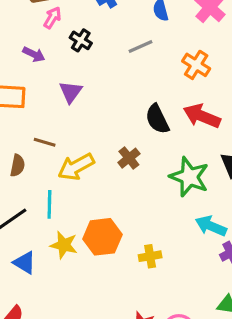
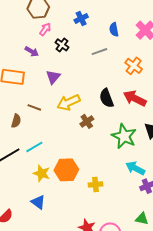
yellow arrow: (76, 167) -> (68, 103), moved
cyan line: (49, 204) -> (34, 147), turned 54
blue triangle: (24, 263) -> (38, 202), moved

